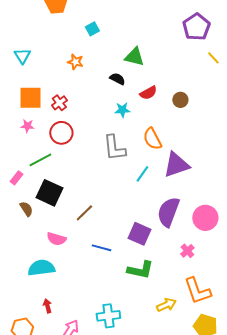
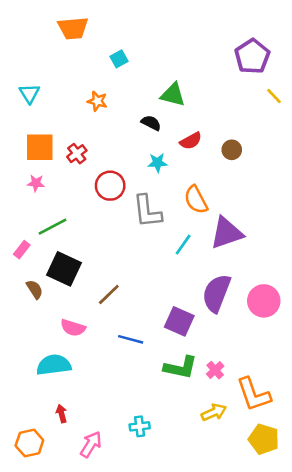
red circle: (61, 133) -> (110, 186), moved
pink cross: (187, 251) -> (215, 370), moved
cyan cross: (108, 316) -> (140, 426), size x0.7

